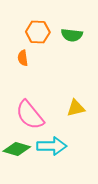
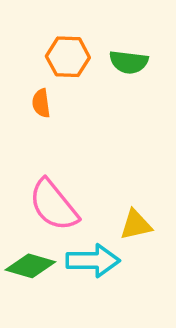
yellow triangle: (76, 108) -> (136, 225), moved

